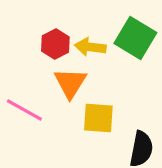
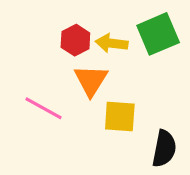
green square: (135, 38) -> (158, 34), turned 36

